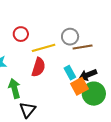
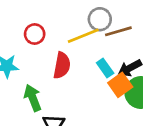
red circle: (21, 34) -> (35, 34), moved
yellow line: (44, 48) -> (83, 36), moved

